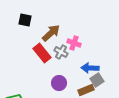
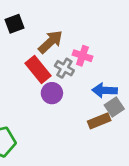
black square: (25, 20) -> (14, 24), turned -32
purple circle: (59, 83) -> (52, 93), moved

